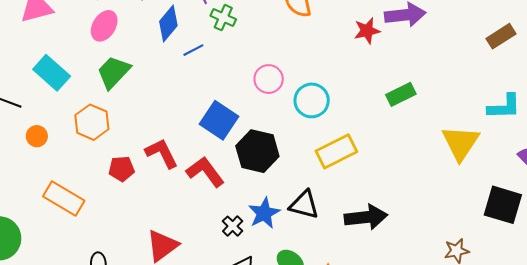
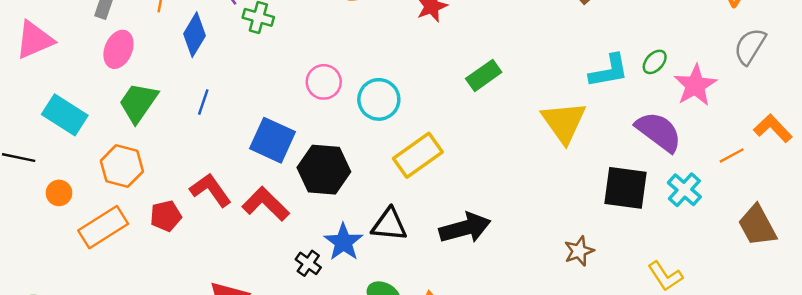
blue line: (193, 50) -> (203, 102), moved, turned -35
orange rectangle: (64, 199) -> (103, 227), moved, turned -54

